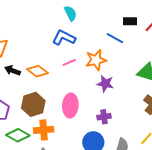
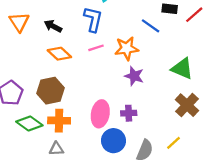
blue L-shape: (64, 38) -> (93, 19), turned 70
black arrow: (12, 70) -> (53, 26), moved
pink ellipse: (70, 105) -> (100, 114), moved

